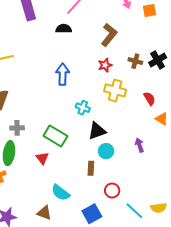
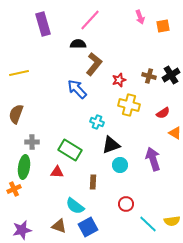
brown L-shape: (109, 35) -> (94, 64), moved
blue arrow: (63, 74) -> (77, 89), turned -45
red semicircle: (150, 99) -> (163, 113), turned 88
purple arrow: (139, 145) -> (153, 159), size x1.6
red triangle: (42, 158) -> (57, 172), turned -48
brown rectangle: (91, 168) -> (93, 182), moved
blue square: (92, 214) -> (88, 227), moved

